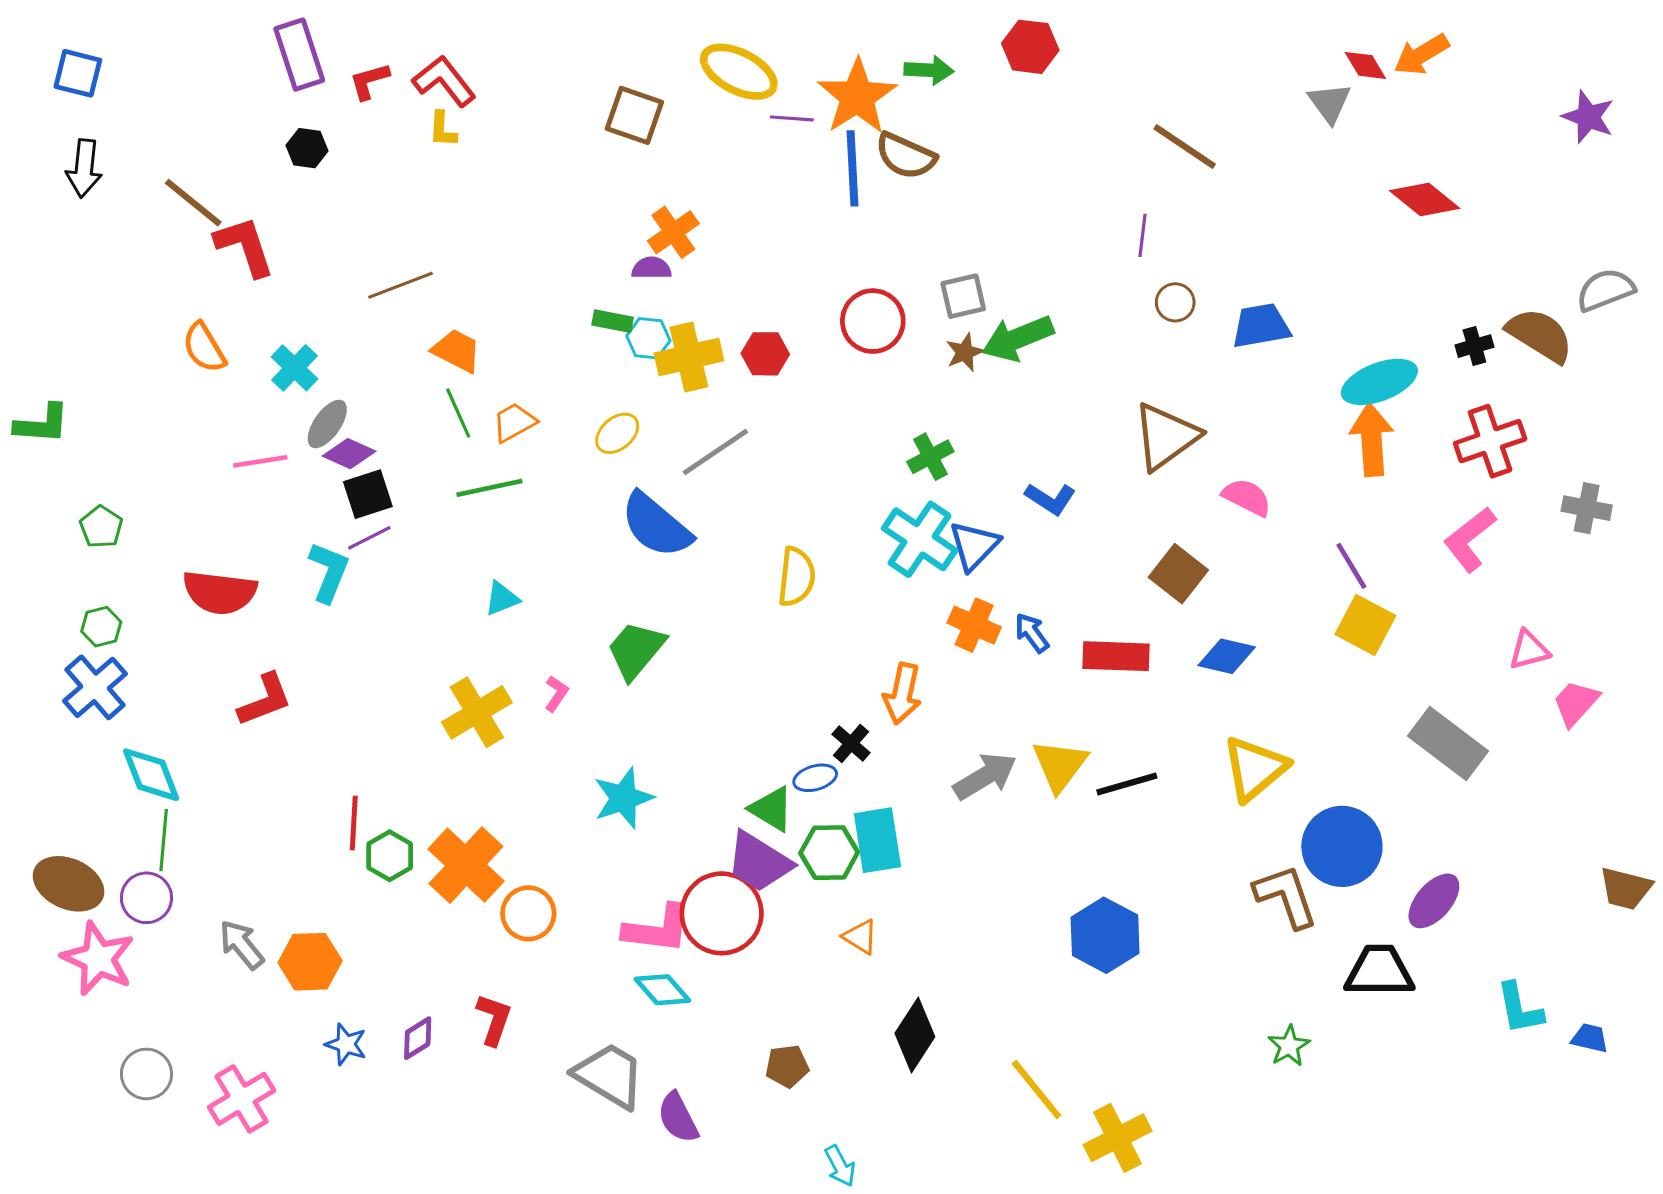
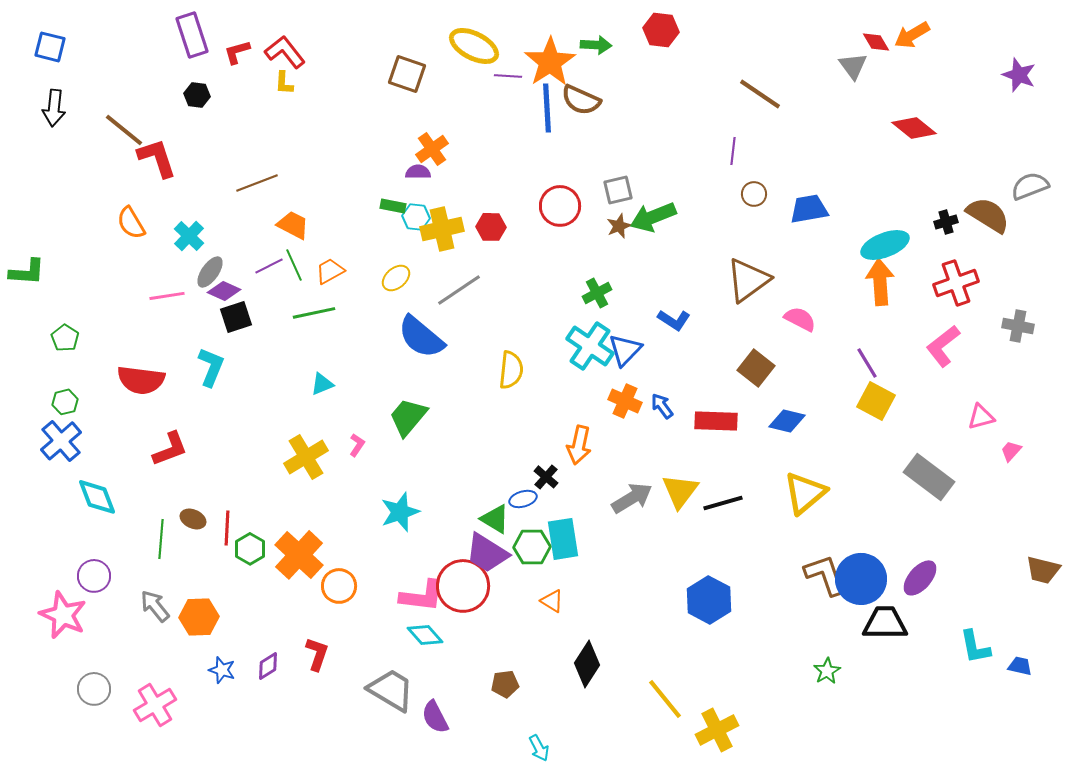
purple line: (369, 538) -> (269, 266), moved
pink trapezoid: (1576, 703) -> (1011, 451), size x0.7
green line: (164, 840) -> (161, 539), moved
blue circle: (1342, 846) -> (861, 579), moved
brown ellipse: (69, 884) -> (193, 519), moved, size x0.6

